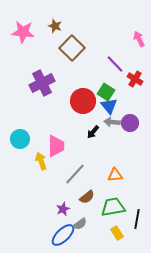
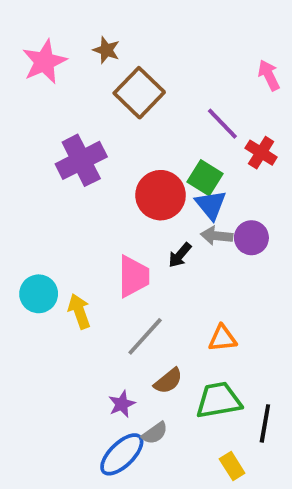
pink star: (23, 32) -> (44, 62), turned -30
cyan circle: (20, 139) -> (39, 294), moved
pink trapezoid: (56, 146) -> (133, 276), moved
yellow rectangle: (117, 233) -> (232, 466), moved

